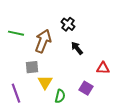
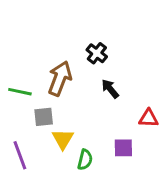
green line: (16, 33) -> (20, 92), moved
purple square: (86, 88) -> (123, 148), turned -32

